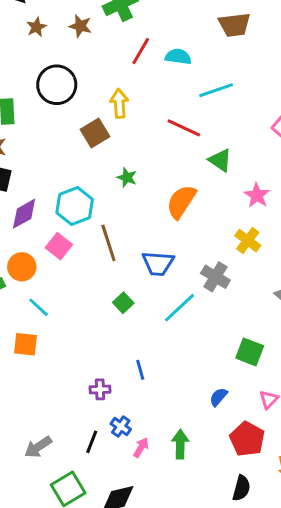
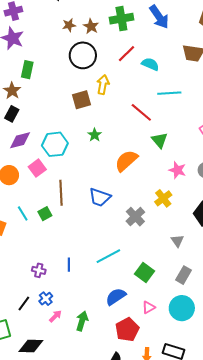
brown star: (36, 27) -> (69, 25), moved
black circle: (57, 85) -> (83, 55), moved
pink star: (257, 195) -> (177, 170), turned -30
brown line: (108, 243) -> (61, 193), moved
green square: (123, 303) -> (45, 214), moved
cyan line: (39, 307) -> (23, 213), moved
cyan line: (180, 308) -> (108, 256), moved
blue semicircle: (218, 397) -> (116, 297), size x1.5

